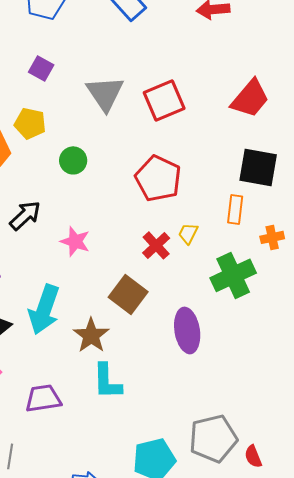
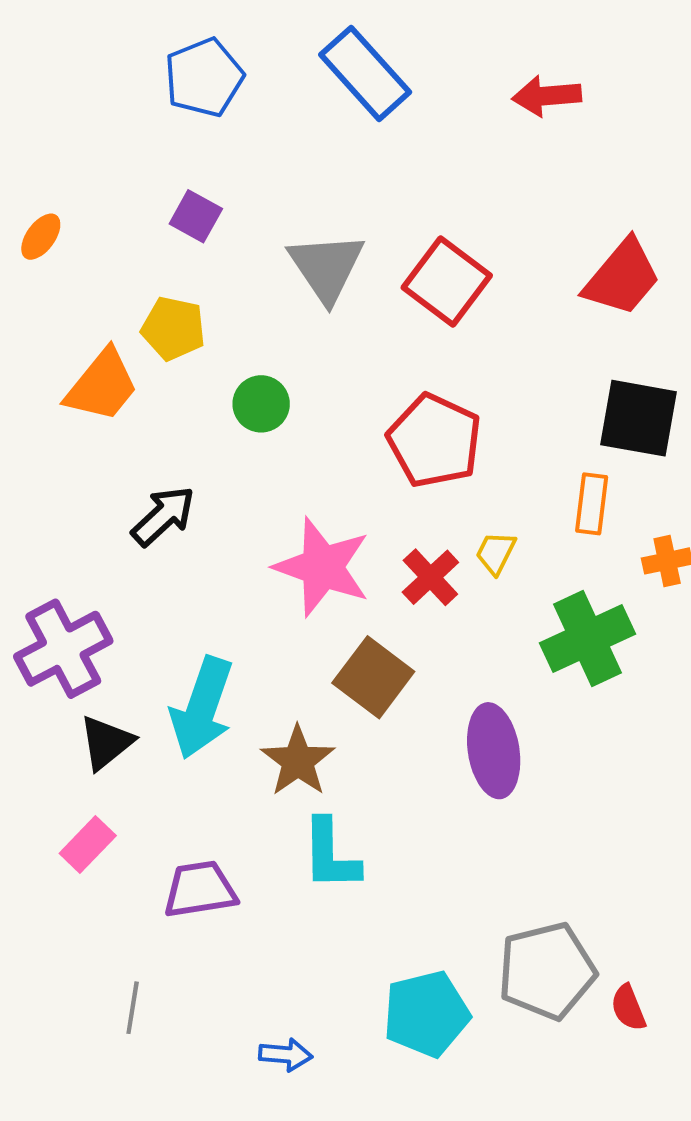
red square: (164, 100) -> (447, 282), turned -30
pink star: (75, 241) -> (322, 567), moved, size x1.6

